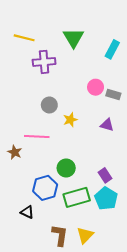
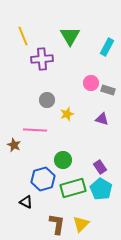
yellow line: (24, 38) -> (23, 36), turned 54

